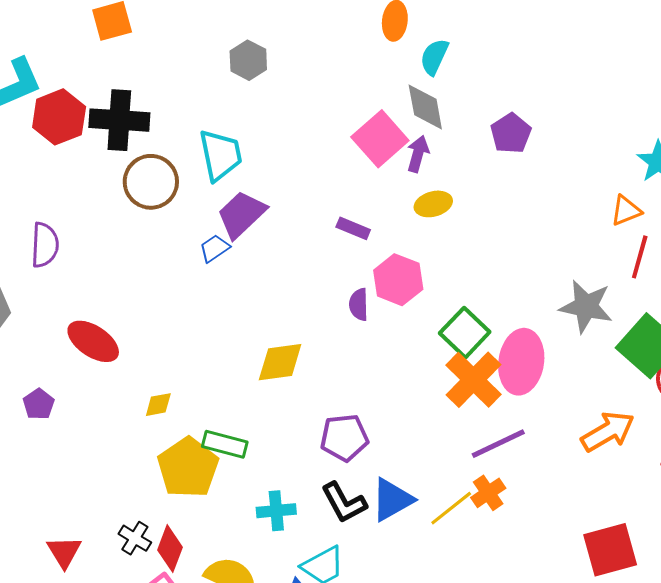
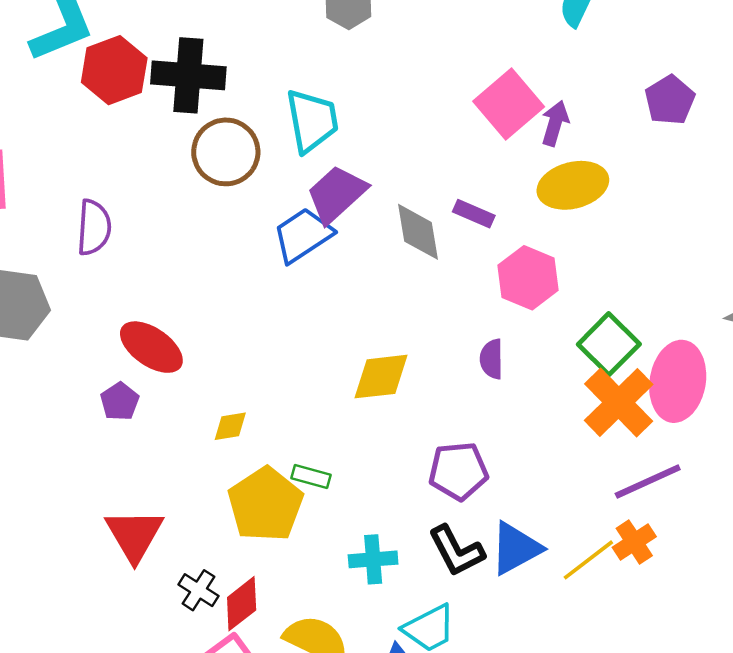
gray diamond: (425, 107) -> (418, 232), moved
yellow ellipse: (433, 204) -> (573, 185), size x1.5
blue trapezoid: (215, 248) -> (303, 235), size x1.6
purple semicircle: (359, 305) -> (492, 359), moved
purple pentagon: (39, 404) -> (120, 402), moved
green rectangle: (225, 444) -> (311, 477), size x0.7
red diamond: (170, 549) -> (242, 604), turned 30
red triangle: (64, 552) -> (134, 535), moved, size x1.4

